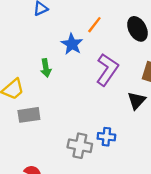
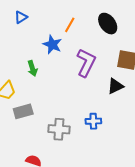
black triangle: (136, 101) -> (115, 86), turned 30
gray cross: (80, 146) -> (59, 129), moved

